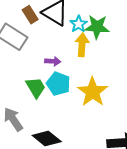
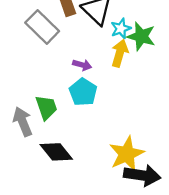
green trapezoid: (36, 87) -> (46, 107), moved
yellow star: (93, 92) -> (127, 154), moved

